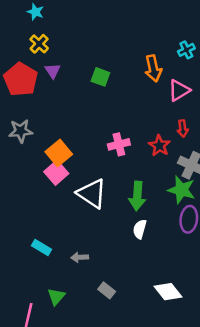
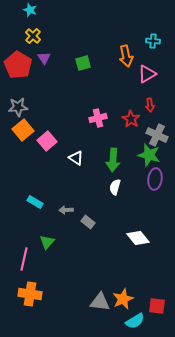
cyan cross: (186, 50) -> (153, 41), turned 32
green square: (100, 77) -> (83, 63), turned -35
orange square: (59, 153) -> (23, 130), moved
white triangle: (92, 194) -> (76, 158), size x0.6
gray rectangle: (107, 290) -> (88, 222), moved

